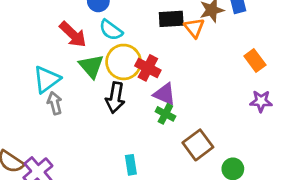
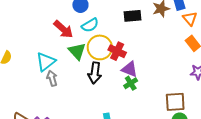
orange triangle: (194, 28) -> (190, 18), moved
cyan semicircle: (111, 30) -> (90, 25), turned -66
green cross: (165, 114) -> (131, 83), turned 32
brown square: (198, 145) -> (175, 102), moved, turned 35

